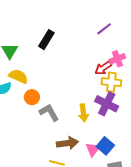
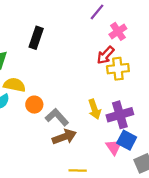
pink cross: (117, 59) -> (118, 31), moved
purple cross: (107, 104) -> (120, 115), moved, turned -30
brown arrow: (67, 143) -> (64, 137), moved

